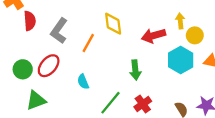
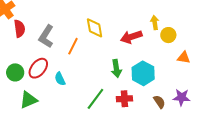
cyan hexagon: (181, 60) -> (143, 73), moved
cyan semicircle: (83, 82) -> (60, 79), moved
red cross: (143, 104) -> (124, 99), turned 35

